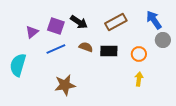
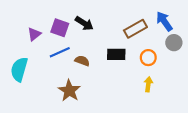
brown rectangle: (116, 22) -> (135, 29), moved
brown semicircle: (86, 47) -> (82, 61), moved
brown star: (65, 85) -> (69, 91), turned -30

